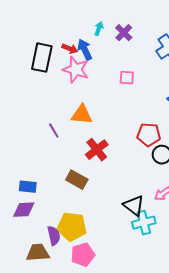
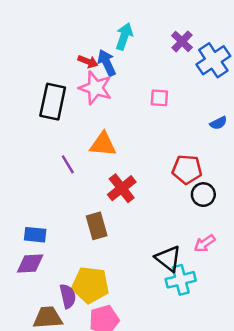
cyan arrow: (99, 29) -> (124, 36), size x1.5
purple cross: (124, 33) -> (182, 41), moved
black rectangle: (42, 58) -> (53, 102), moved
brown rectangle: (77, 180) -> (97, 226), turned 45

